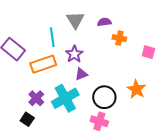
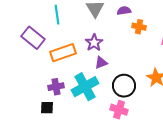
cyan line: (52, 37) -> (57, 15), moved
purple cross: (36, 98) -> (56, 87), turned 35
black square: (27, 119) -> (47, 108), turned -32

